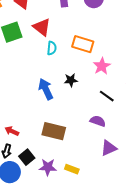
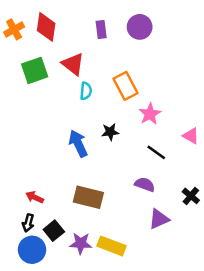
orange rectangle: (83, 44) -> (126, 86), turned 45
yellow rectangle: (72, 169) -> (111, 246), size x1.5

